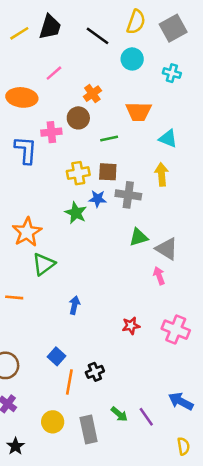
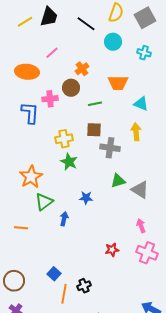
yellow cross: (78, 173) -> (64, 139), moved
blue star: (98, 199) -> (86, 198), moved
pink arrow: (159, 276) -> (141, 226), moved
blue arrow: (74, 305) -> (64, 219), moved

